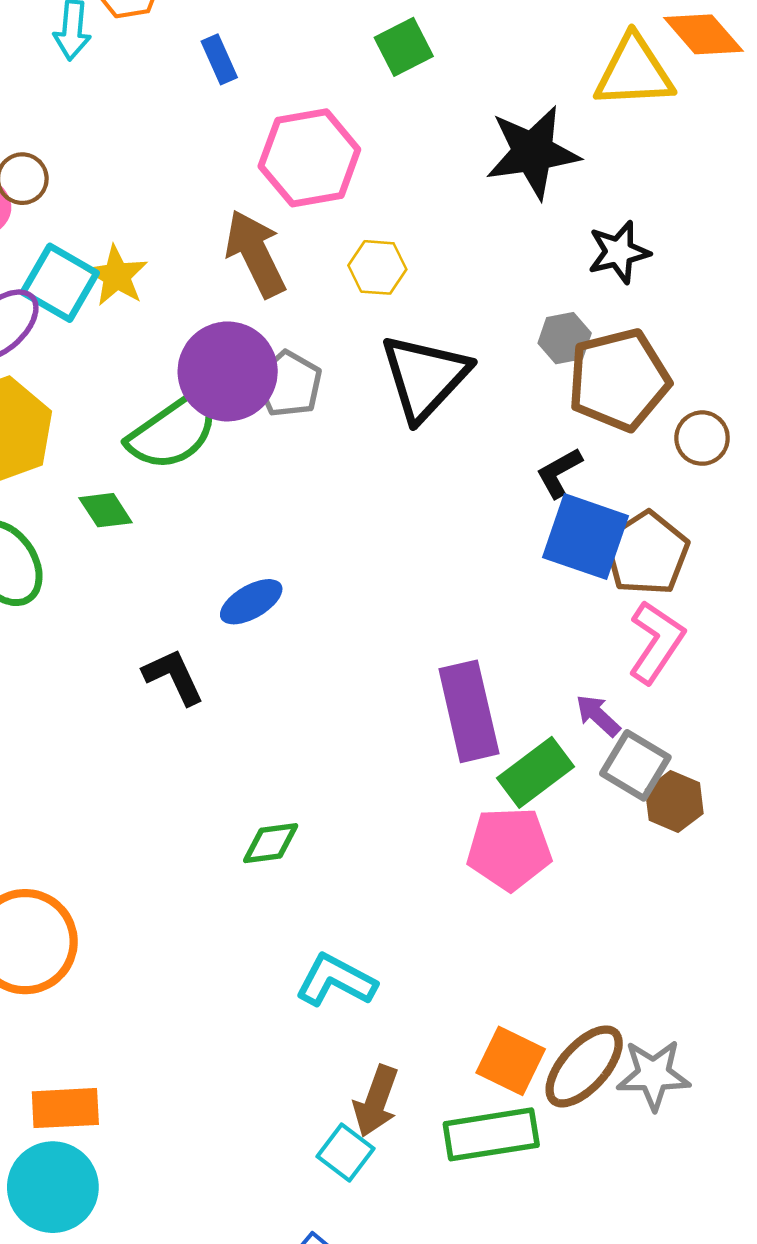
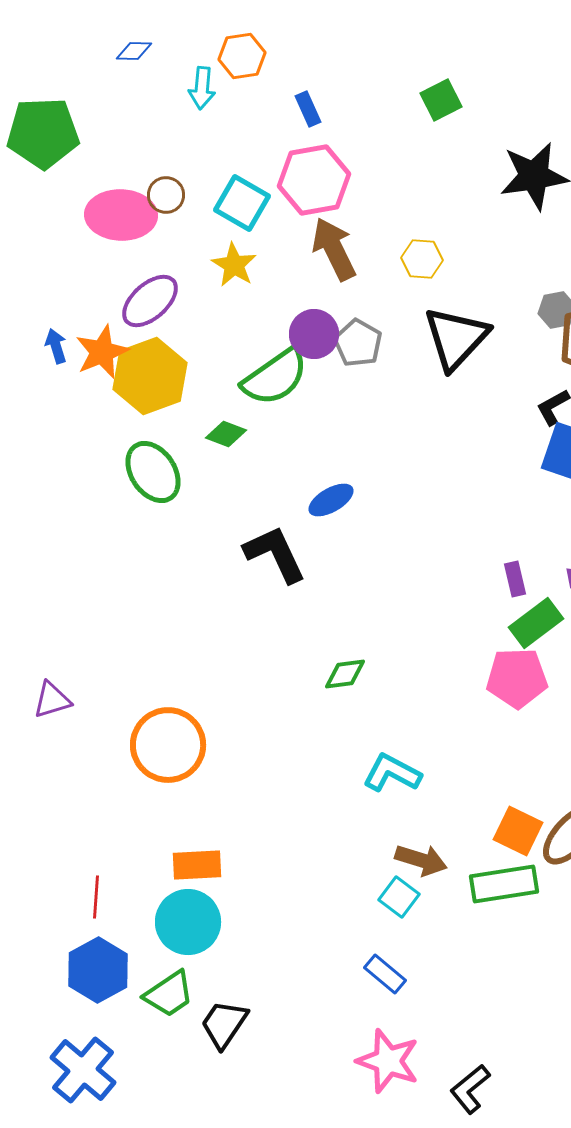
pink hexagon: (309, 158) -> (314, 180), moved
cyan square: (60, 283) -> (242, 203), moved
purple circle: (228, 371) -> (314, 334), size x0.7
green diamond: (106, 510) -> (226, 434), turned -36
black L-shape: (173, 677) -> (275, 554), size x1.4
purple rectangle: (469, 711) -> (515, 579), moved, size x0.5
brown arrow: (376, 1101) -> (421, 860), turned -93

